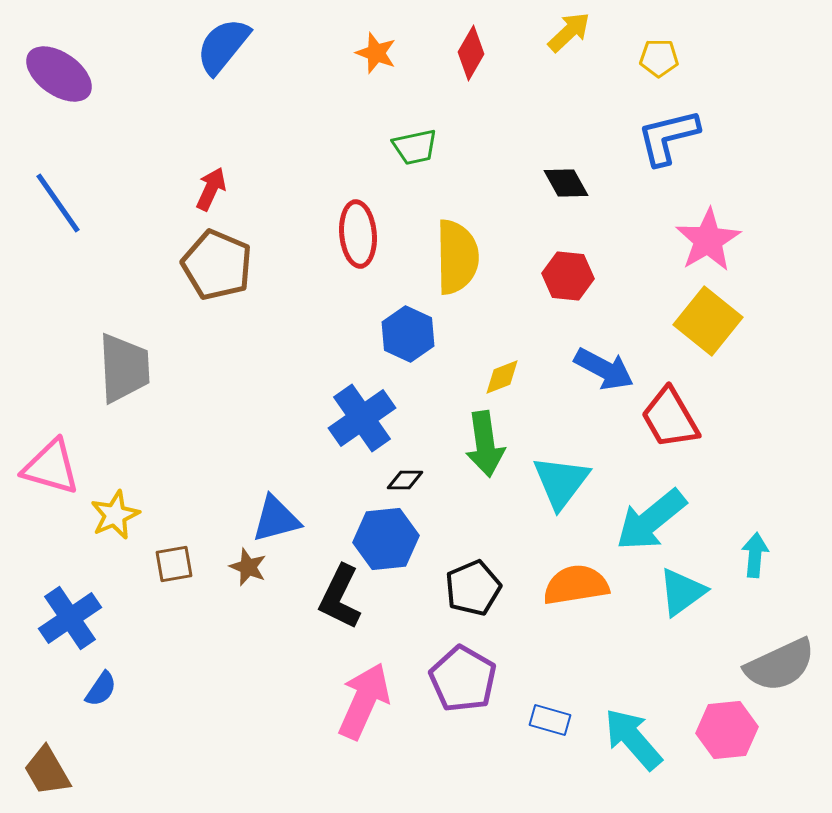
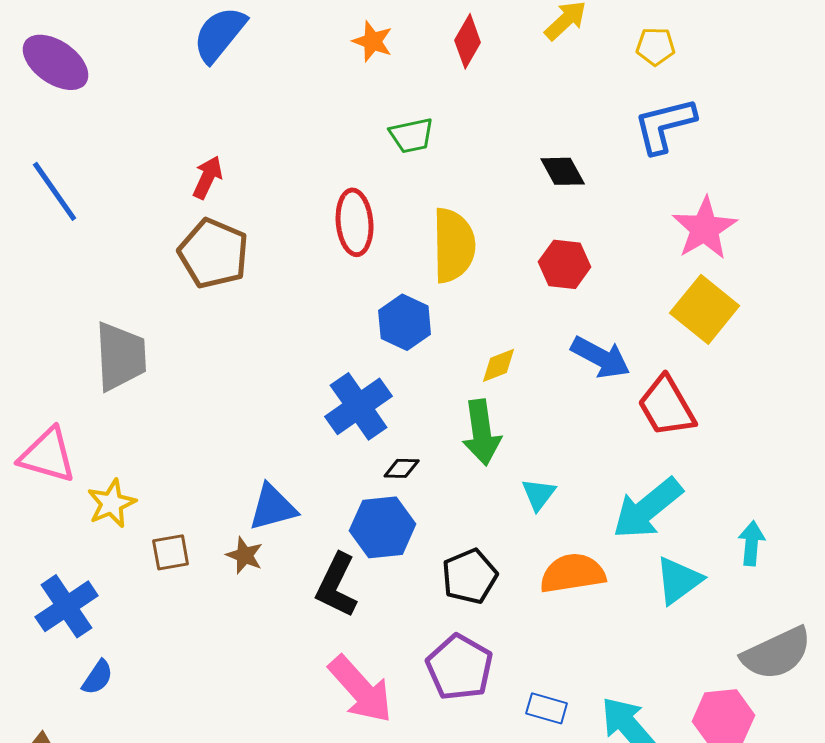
cyan triangle: (561, 482) -> (539, 494), moved, size x0.6
pink arrow: (364, 701) -> (361, 689), turned 114

